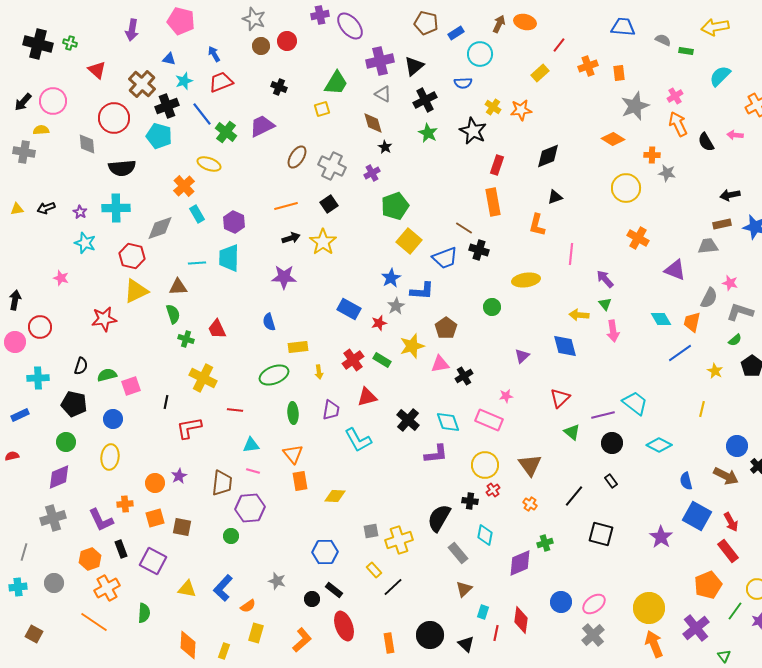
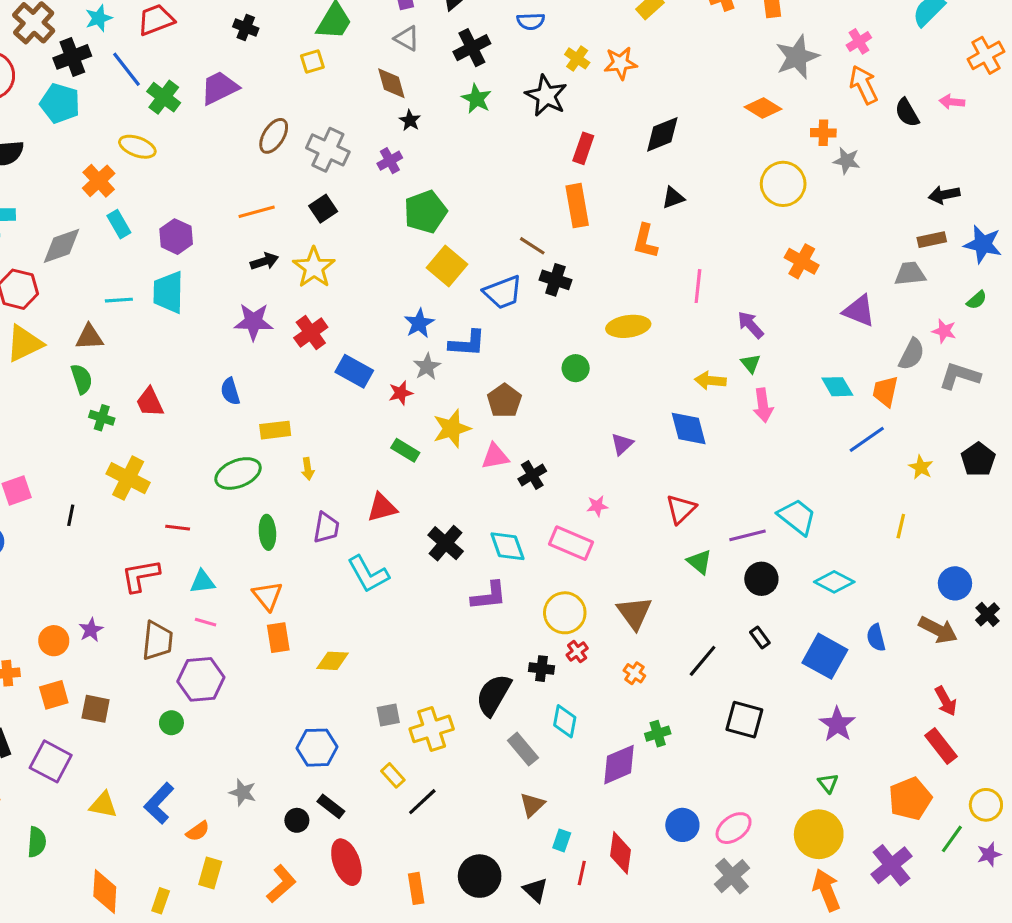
green semicircle: (735, 340) -> (977, 300), moved
red cross: (353, 360) -> (311, 333), moved
red L-shape: (189, 428) -> (140, 576), moved
blue square: (697, 516) -> (825, 656), moved
green triangle: (724, 656) -> (828, 783), moved

